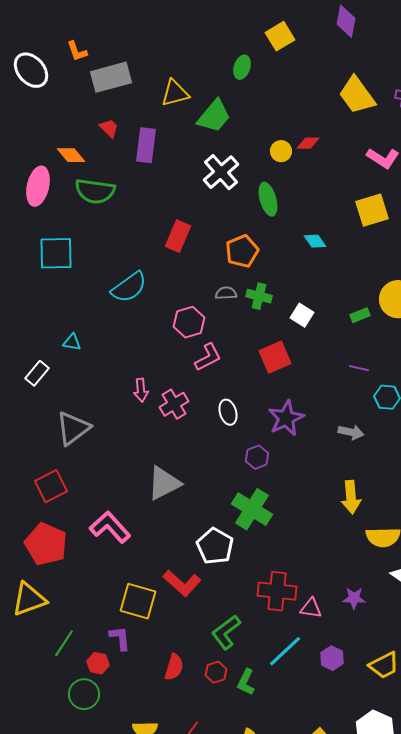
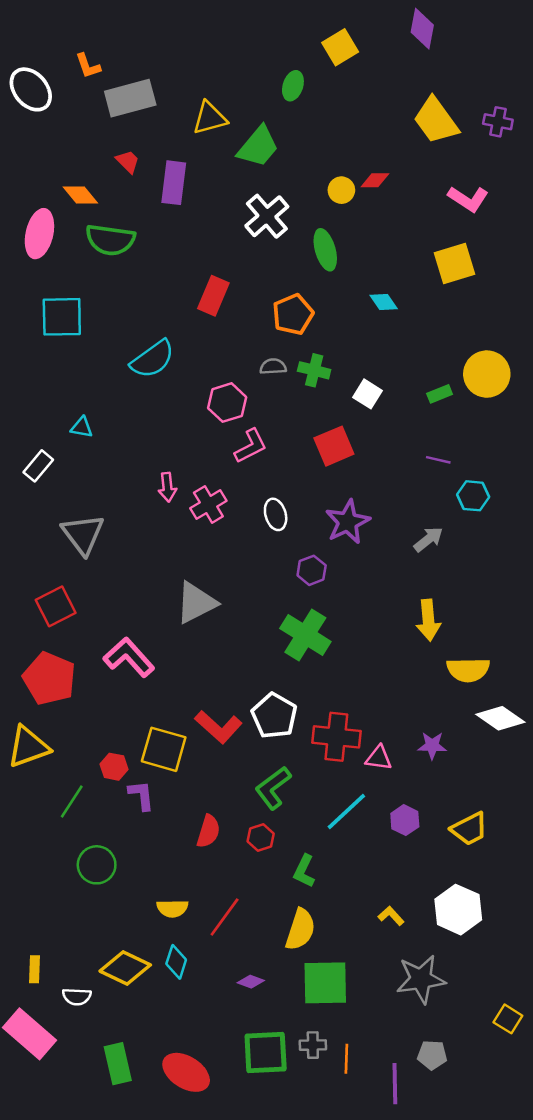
gray triangle: (73, 428) -> (83, 534), turned -30
gray arrow: (351, 432) -> (428, 539), turned -50
white pentagon: (215, 546) -> (274, 716), moved
red hexagon: (98, 663) -> (114, 767), moved
green L-shape: (246, 682) -> (304, 871), moved

